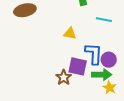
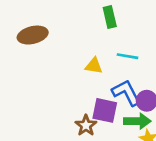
cyan line: (104, 20) -> (127, 56), moved
blue L-shape: (94, 54) -> (126, 93), turned -30

